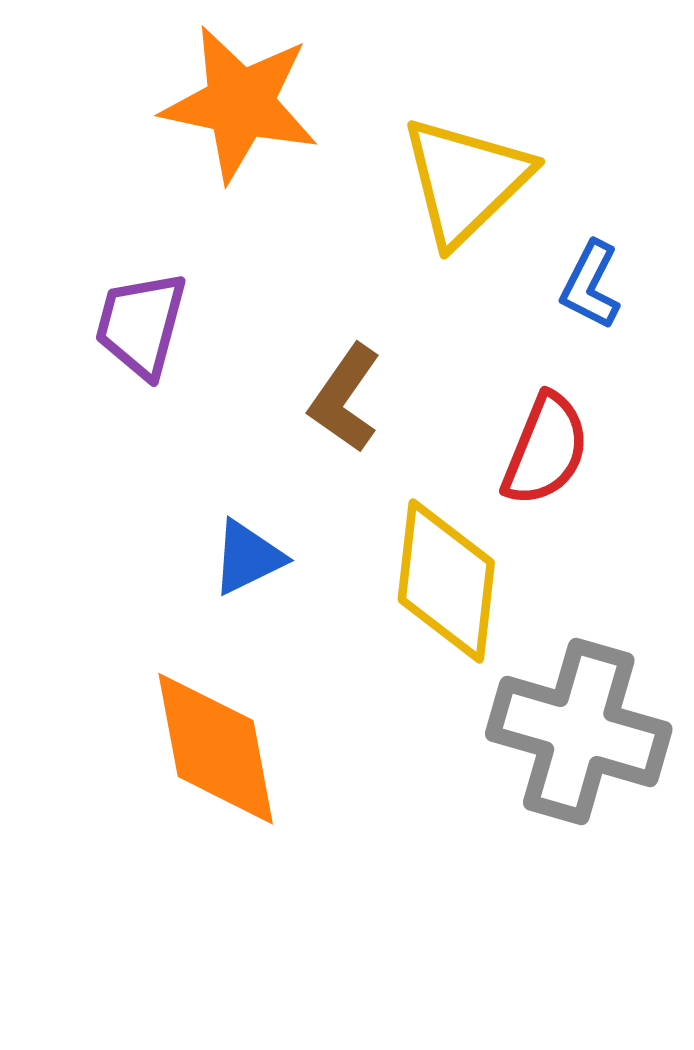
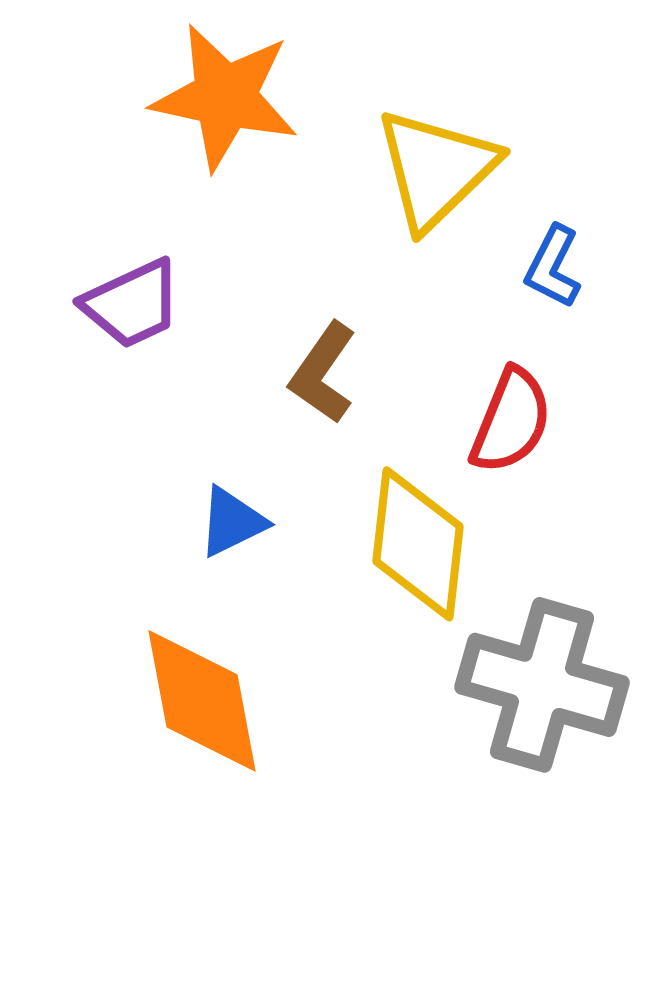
purple trapezoid: (141, 325) -> (132, 304), turned -130

